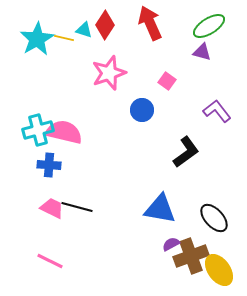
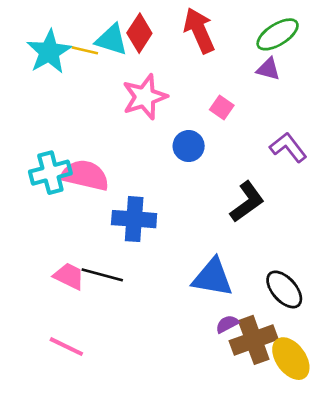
cyan triangle: (84, 30) -> (112, 40), size x1.5
blue cross: (49, 165) -> (134, 219), moved, size x1.4

